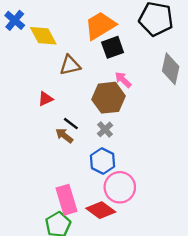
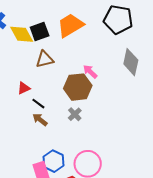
black square: (113, 47) -> (40, 32), moved
black line: (71, 124) -> (38, 104), moved
blue hexagon: (103, 161) -> (54, 161), moved

